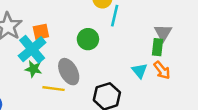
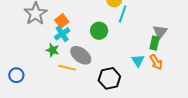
orange square: (41, 32) -> (62, 21), turned -32
cyan cross: (32, 49) -> (62, 34), moved, size x0.7
gray ellipse: (69, 72) -> (81, 55), turned -30

